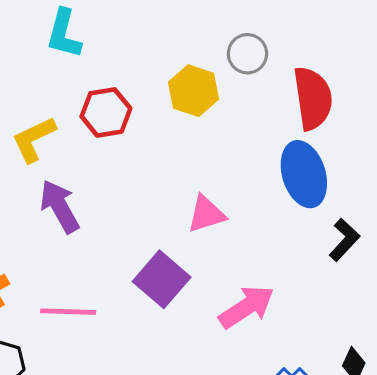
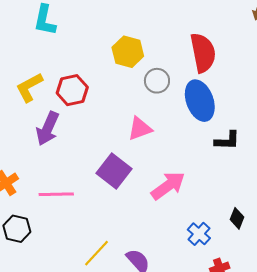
gray circle: (247, 54) -> (157, 81), moved
red hexagon: (106, 112) -> (72, 90), moved
purple arrow: (60, 206) -> (48, 129), turned -124
black L-shape: (344, 240) -> (227, 141), turned 52

